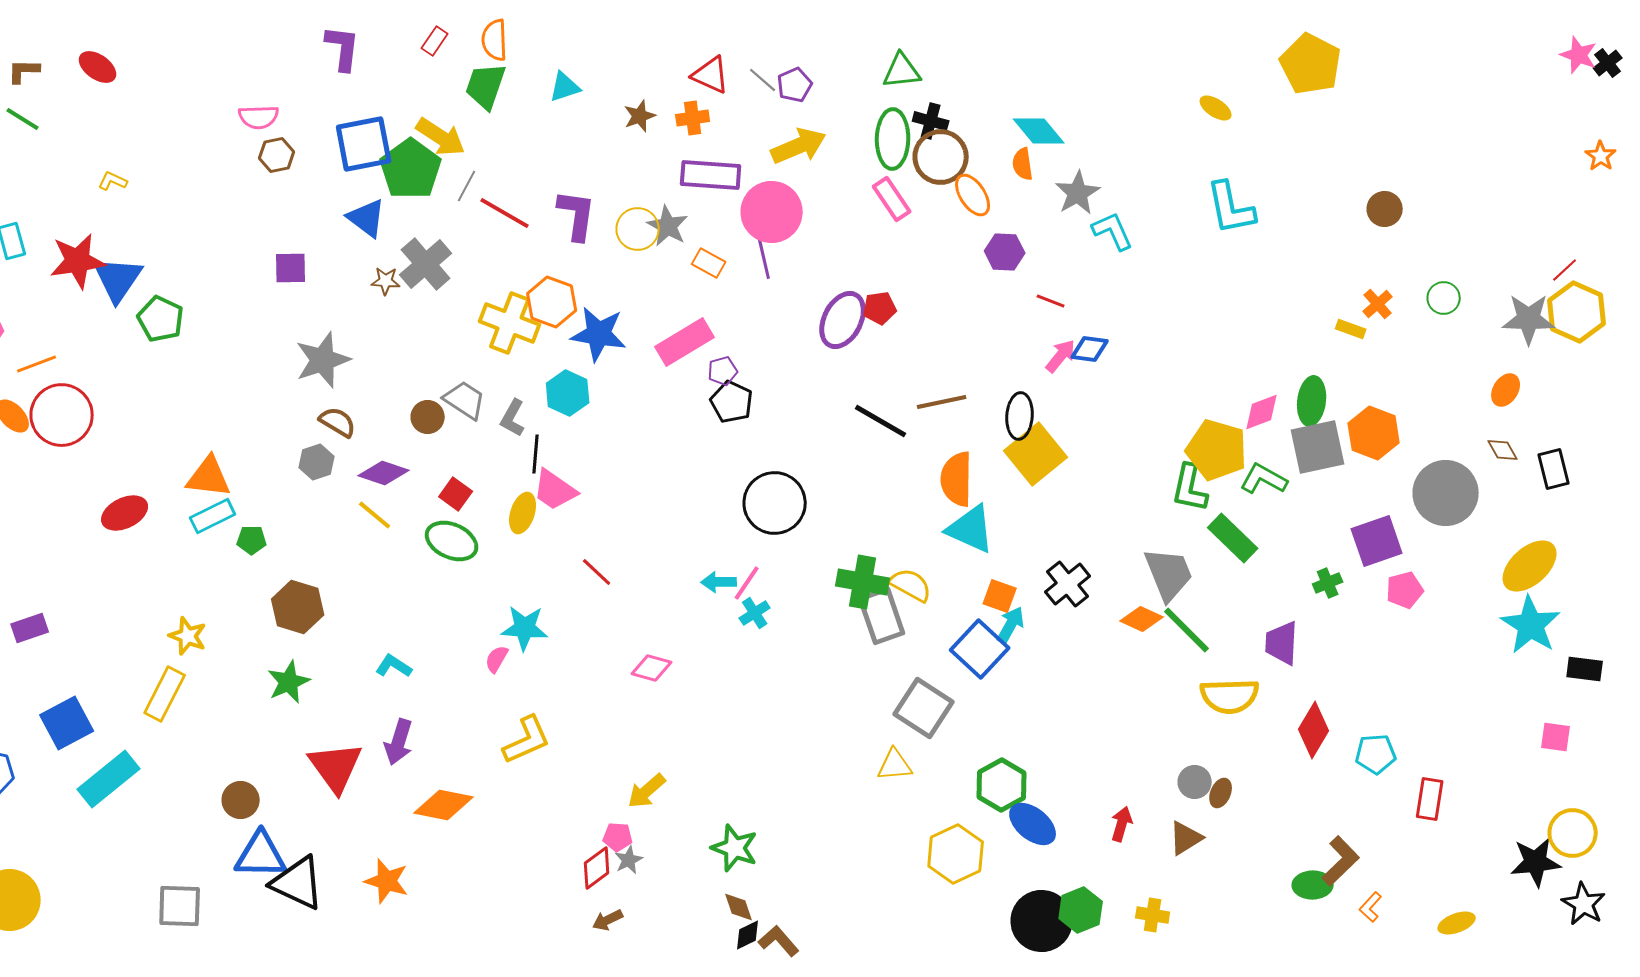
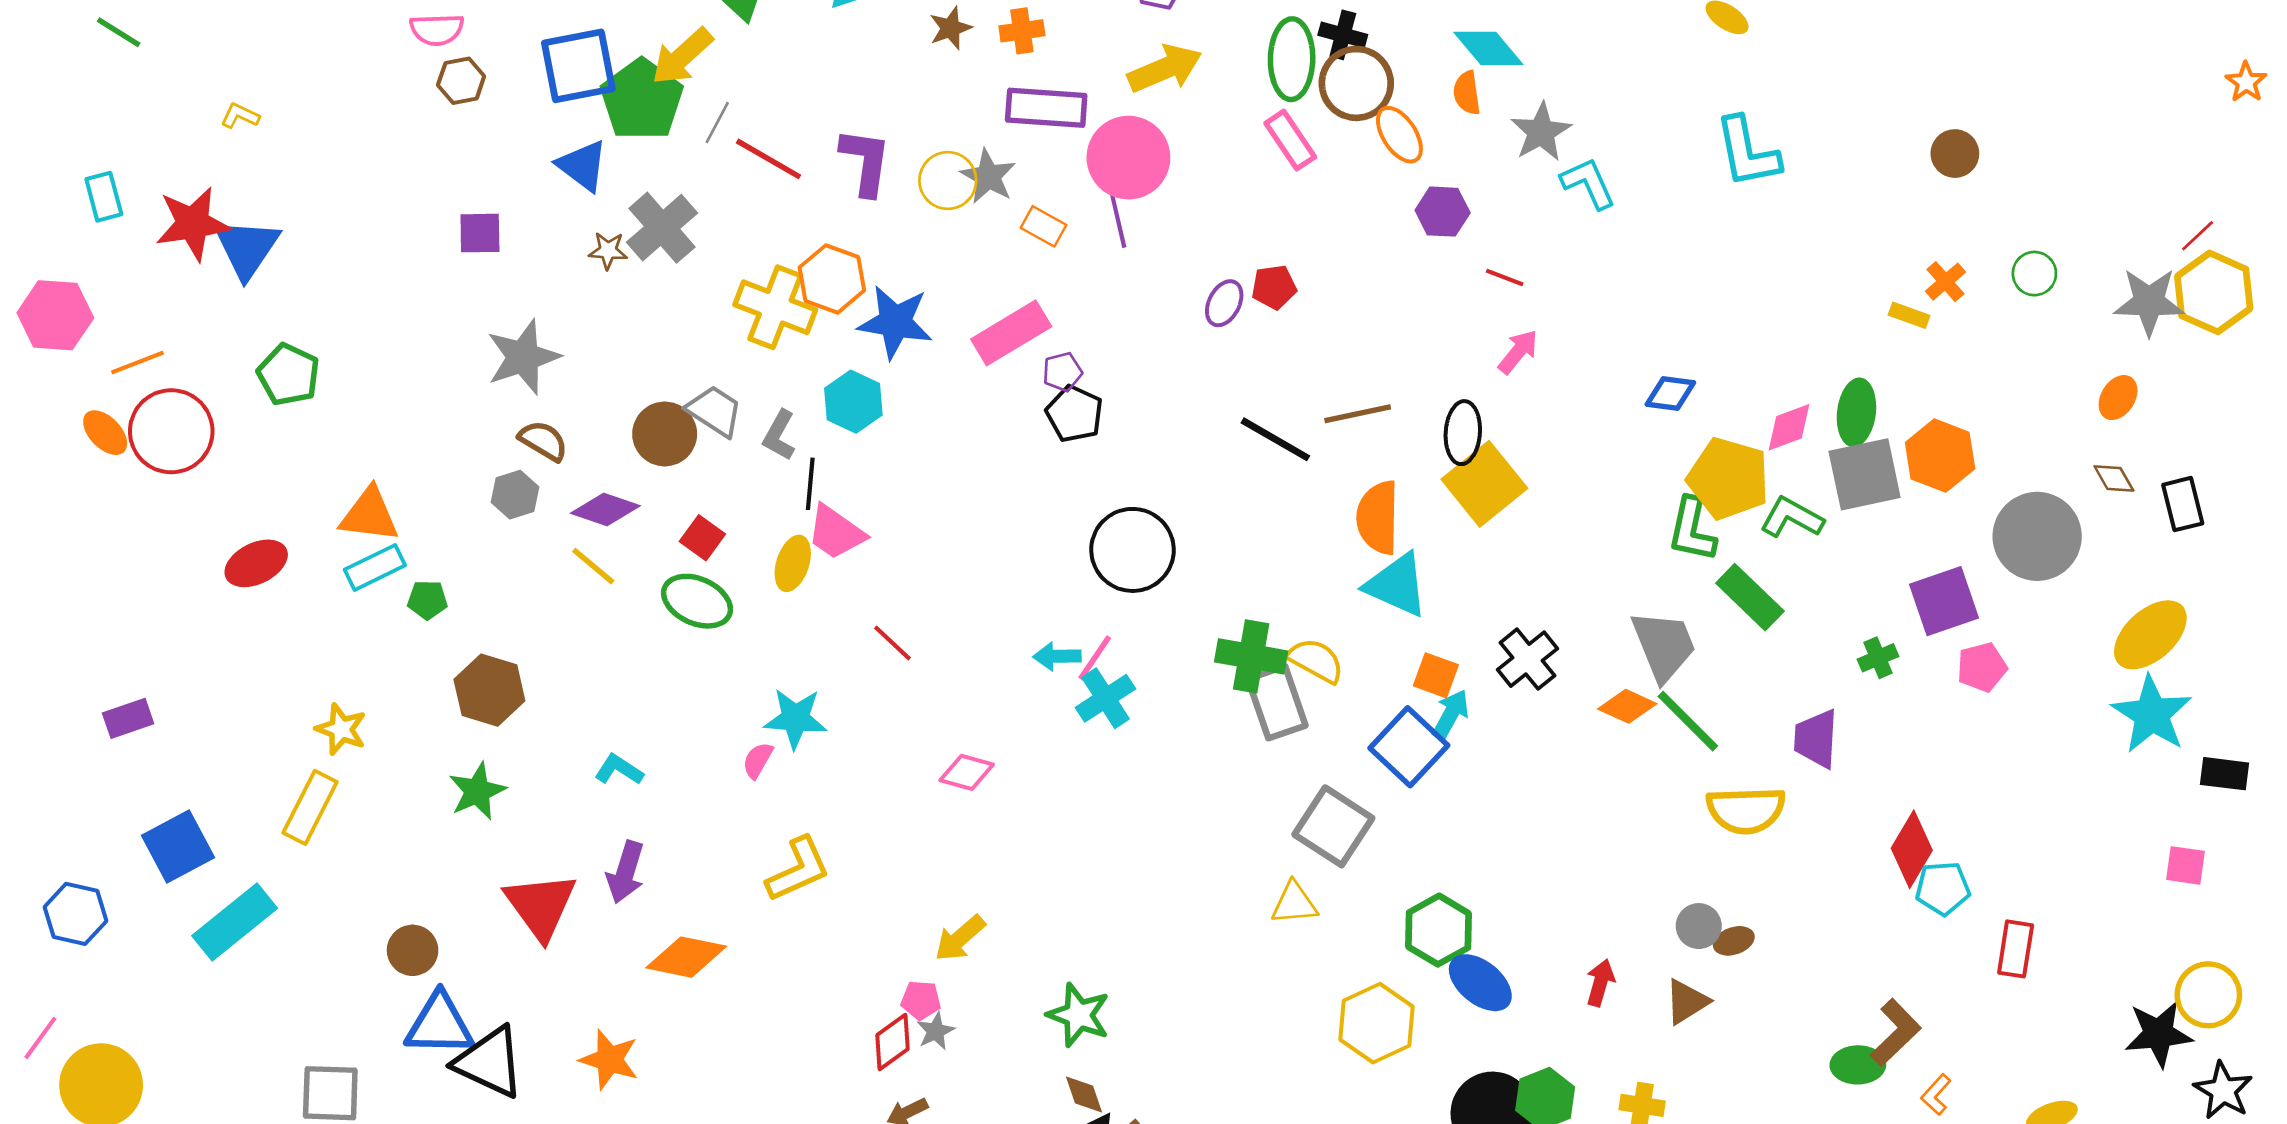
yellow arrow: (441, 137) -> (682, 56), turned 105
green pentagon: (161, 319) -> (289, 375), moved
purple ellipse: (843, 320) -> (1224, 303), size x0.6
blue diamond: (1090, 349) -> (1670, 394), moved
brown circle: (428, 417) -> (665, 434), size x1.4
cyan cross: (755, 613) -> (1106, 698), size x1.4
red diamond: (1314, 730) -> (1912, 849), moved
brown ellipse: (1221, 793) -> (1734, 941), turned 48

